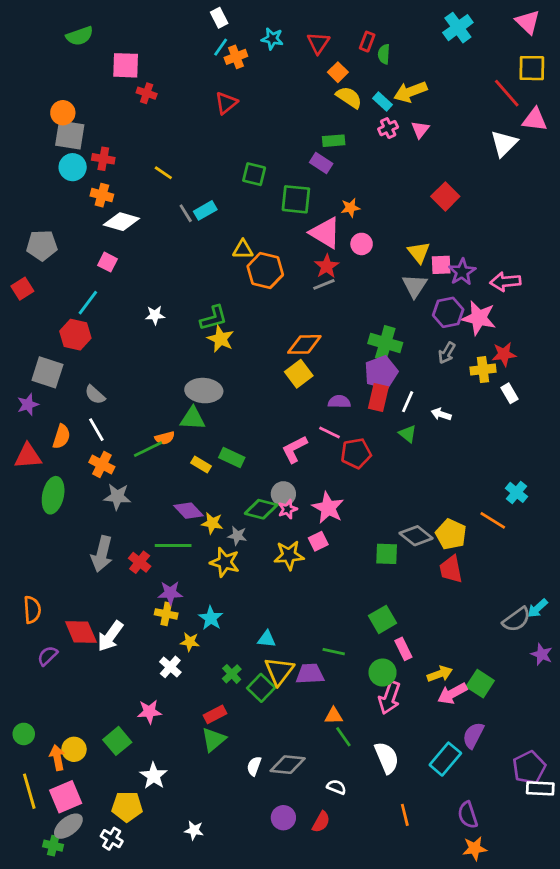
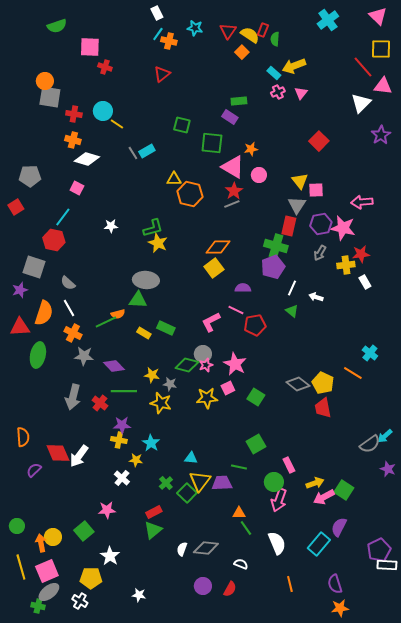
orange cross: (236, 57) -> (169, 41), turned 35
yellow semicircle: (349, 97) -> (250, 35), moved
cyan circle: (73, 167) -> (103, 111), moved
purple star: (462, 272) -> (381, 135), moved
red rectangle: (378, 398) -> (289, 226), moved
orange semicircle: (61, 437) -> (44, 313), size x1.4
purple diamond: (188, 511) -> (114, 366), moved
green square: (387, 554) -> (256, 397), moved, turned 30
green square: (383, 619) -> (256, 444), moved

